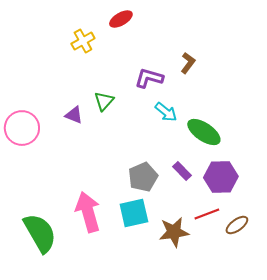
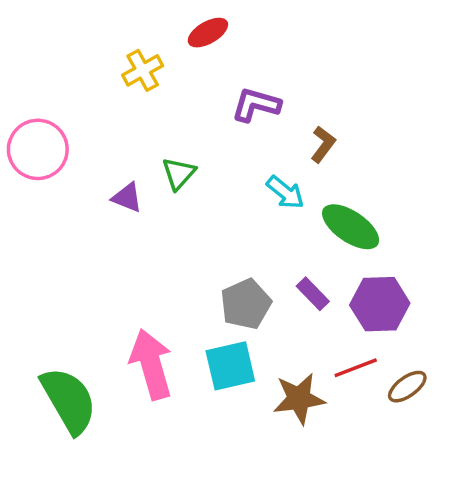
brown L-shape: (188, 63) -> (323, 144), moved
purple L-shape: (149, 78) -> (256, 105), moved
pink circle: (22, 128) -> (38, 149), moved

